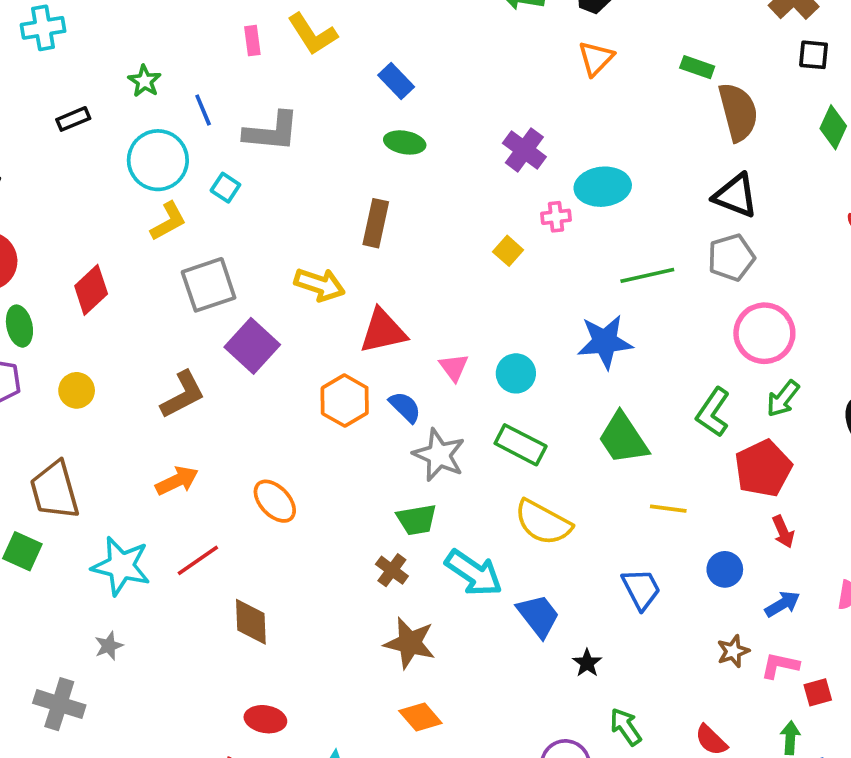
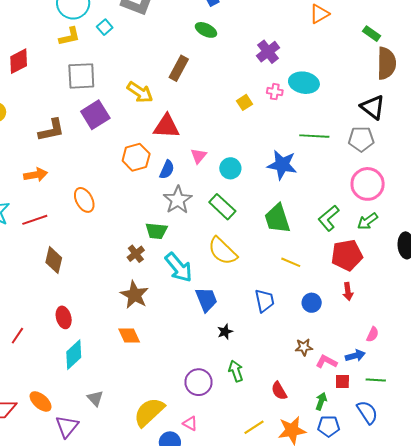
blue semicircle: (405, 407) -> (167, 170), turned 54
blue arrow: (782, 604) -> (355, 356), moved
red ellipse: (265, 719) -> (64, 317), moved, turned 50

